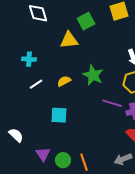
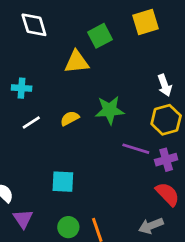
green star: (93, 75) -> (110, 110), turned -30
cyan square: (59, 115) -> (63, 182), moved
purple triangle: (43, 154) -> (23, 219), moved

